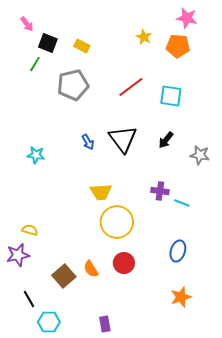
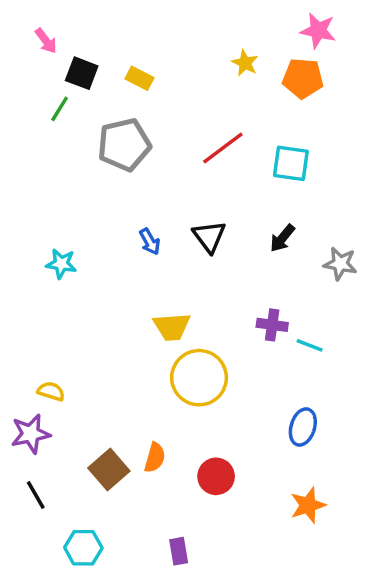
black triangle: (123, 139) -> (209, 236), size x0.7
red circle: (124, 263) -> (216, 476), moved
orange semicircle: (91, 269) -> (155, 458), turned -132
black line: (29, 299) -> (36, 495), moved

